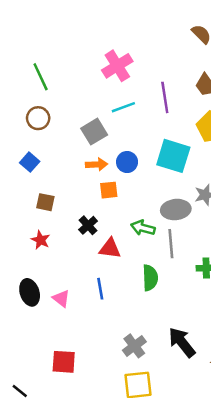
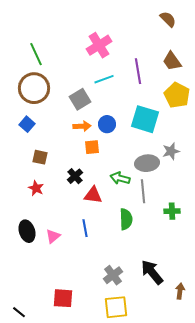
brown circle: (38, 118) -> (34, 88), size x1.6
pink triangle: (61, 298) -> (53, 236), turned 42
red square: (64, 362) -> (63, 298), moved

